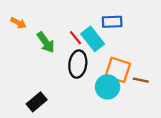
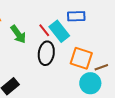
brown line: (141, 80) -> (101, 67), turned -32
cyan circle: (108, 87) -> (90, 83), moved

